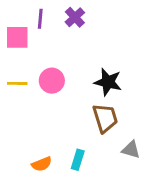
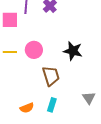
brown trapezoid: (105, 118) -> (51, 76), moved
gray triangle: (131, 150) -> (89, 98), turned 40

